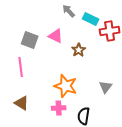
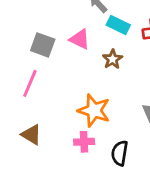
cyan rectangle: (91, 19) -> (118, 25), moved
pink line: (21, 67) -> (30, 83), turned 30

